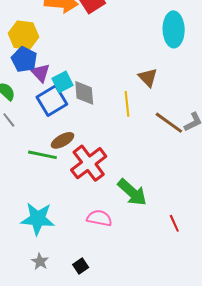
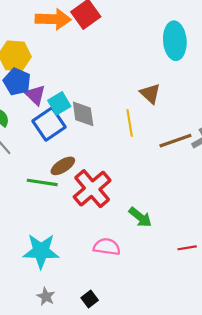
brown line: (169, 123) -> (175, 141), turned -52
green arrow: (132, 192) -> (140, 217), size x0.7
red line: (174, 223) -> (187, 248), turned -72

